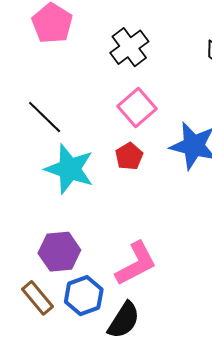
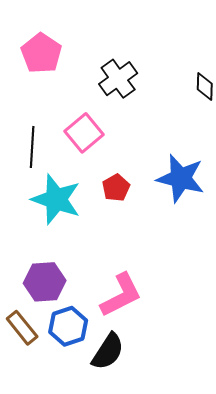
pink square: (137, 108) -> (84, 133), moved
black line: (45, 117) -> (32, 147), turned 48

